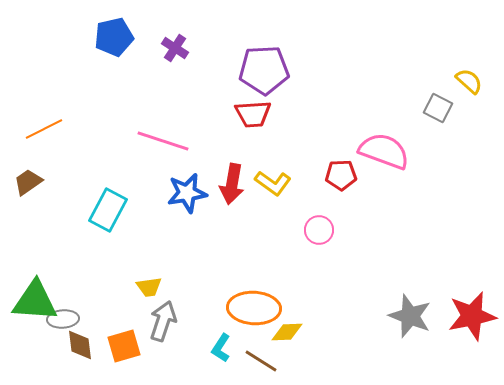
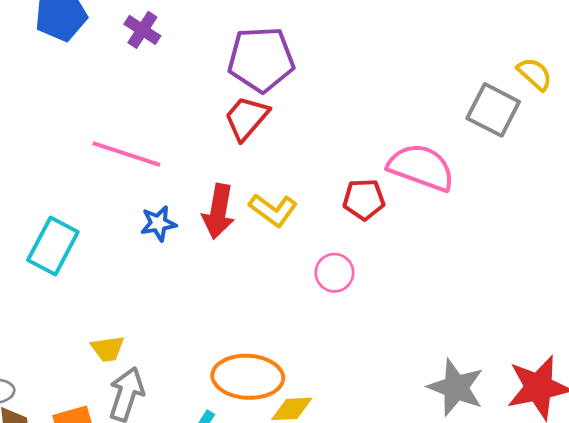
gray square: (438, 108) -> (493, 110), size x1.4
red trapezoid: (253, 114) -> (246, 118), turned 135
blue star: (187, 193) -> (158, 223), size x0.7

